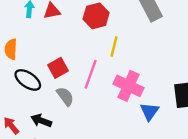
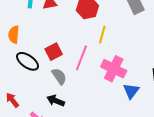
black arrow: (41, 121) -> (56, 101), moved

